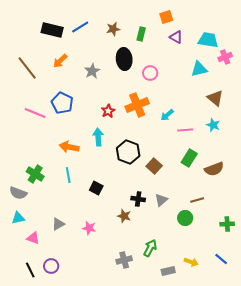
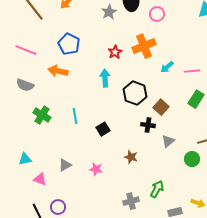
gray star: (92, 71) -> (109, 12), moved
pink line: (35, 113) -> (26, 50), moved
cyan arrow: (167, 115) -> (167, 67), moved
orange arrow: (69, 147) -> (58, 71), moved
black square: (96, 188) -> (103, 129), turned 32
gray semicircle: (18, 193) -> (25, 85), moved
black cross: (138, 199) -> (148, 125), moved

